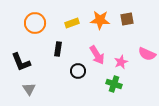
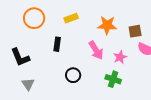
brown square: (127, 19) -> (135, 31), moved
orange star: (100, 20) -> (107, 25), moved
black circle: (78, 71) -> (73, 75), moved

